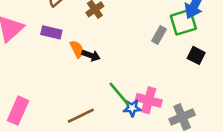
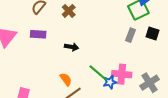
gray rectangle: (159, 35) -> (130, 35), moved
orange semicircle: (77, 49) -> (66, 79), moved

